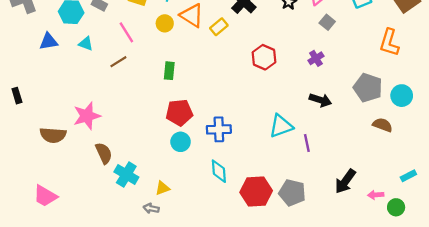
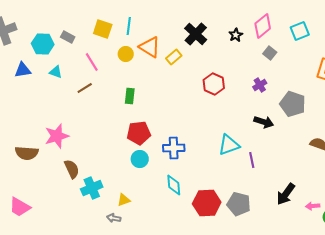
gray pentagon: (368, 88) -> (293, 104), moved
cyan cross: (126, 175) -> (92, 188), turned 35

